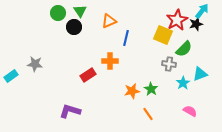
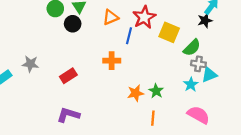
red star: (177, 20) -> (144, 17), moved
gray cross: (169, 64) -> (198, 64), moved
red rectangle: (88, 75) -> (68, 76), moved
pink semicircle: (190, 111) -> (198, 115), size x1.5
orange line: (148, 114) -> (153, 118), turned 40

